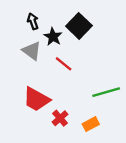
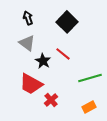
black star: (53, 37) -> (43, 61), moved
red line: (64, 64) -> (63, 54), moved
orange rectangle: (91, 124) -> (89, 107), moved

